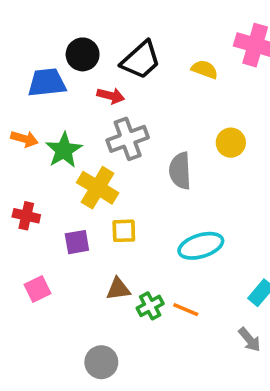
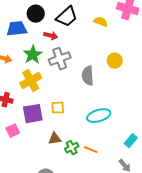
green star: (64, 150) -> (33, 55), moved
yellow cross: (98, 188) -> (31, 81), moved, turned 30
purple square: (77, 242) -> (33, 114), size x1.5
pink square: (38, 289) -> (13, 131), moved

